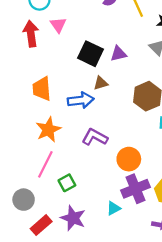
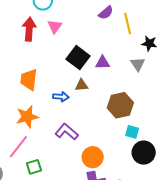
blue arrow: (81, 100) -> (61, 97), size x0.7

